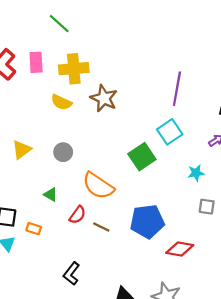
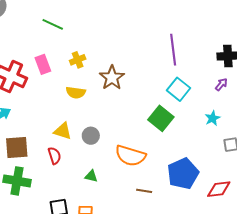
yellow cross: (74, 69) -> (78, 60), size x0.6
brown star: (104, 98) -> (112, 78), turned 30
yellow triangle: (22, 150) -> (63, 131), moved, turned -48
red semicircle: (78, 215) -> (54, 156), moved, turned -36

